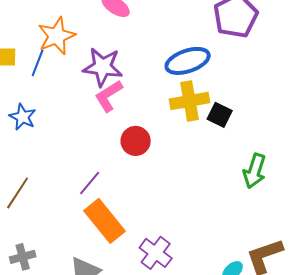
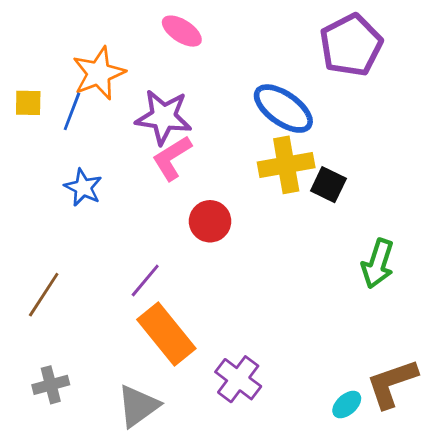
blue ellipse: (188, 61) -> (283, 109), turned 54
blue star: (23, 117) -> (83, 187), moved

